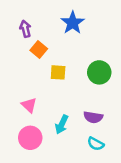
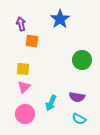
orange square: (39, 49) -> (32, 41), turned -32
yellow square: (58, 72) -> (23, 69), moved
pink triangle: (29, 105) -> (24, 87), turned 32

